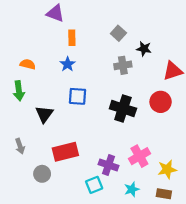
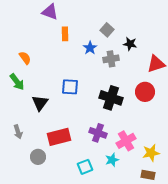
orange semicircle: (28, 64) -> (25, 58), turned 40
blue star: (68, 64) -> (90, 48), moved
green arrow: (19, 91) -> (17, 82), turned -30
purple cross: (108, 165) -> (98, 133), moved
cyan star: (132, 189) -> (112, 160), moved

